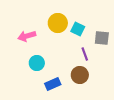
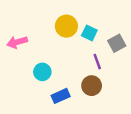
pink arrow: (27, 36) -> (17, 42), moved
gray square: (102, 38) -> (117, 43), turned -35

